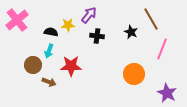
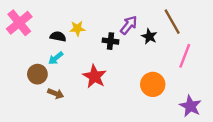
purple arrow: (89, 15) -> (129, 25), moved
cyan arrow: (49, 51) -> (56, 58), turned 32
red star: (71, 66) -> (95, 76), moved, turned 30

